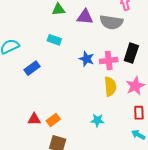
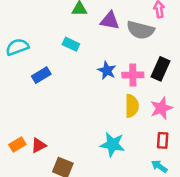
red triangle: (34, 119) -> (39, 145), moved, turned -32
orange rectangle: (53, 120) -> (17, 145), moved
cyan star: (97, 120) -> (112, 144), size x1.5

